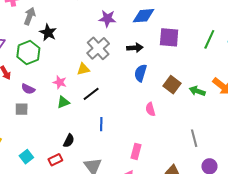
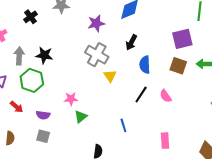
gray arrow: (30, 16) -> (19, 56), moved
purple square: (169, 37) -> (182, 39), moved
black arrow: (135, 48) -> (131, 42), turned 140
yellow triangle: (83, 69) -> (110, 76), moved, turned -32
black line: (91, 94) -> (141, 95), moved
gray square: (22, 109) -> (43, 136), turned 32

